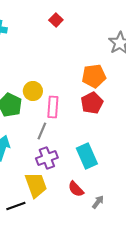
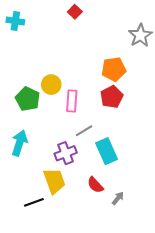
gray line: (42, 131) -> (84, 131), moved, turned 36

